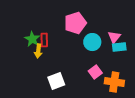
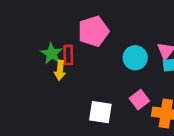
pink pentagon: (75, 23) -> (93, 31), moved
white square: (56, 81) -> (100, 112), moved, turned 30

